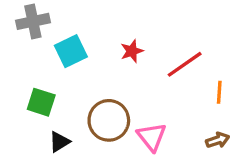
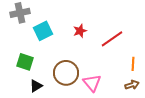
orange line: (219, 92) -> (133, 64), moved

